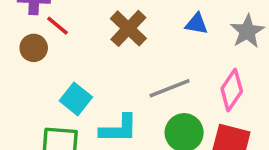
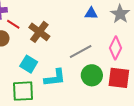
brown cross: (128, 28) -> (39, 32), moved

